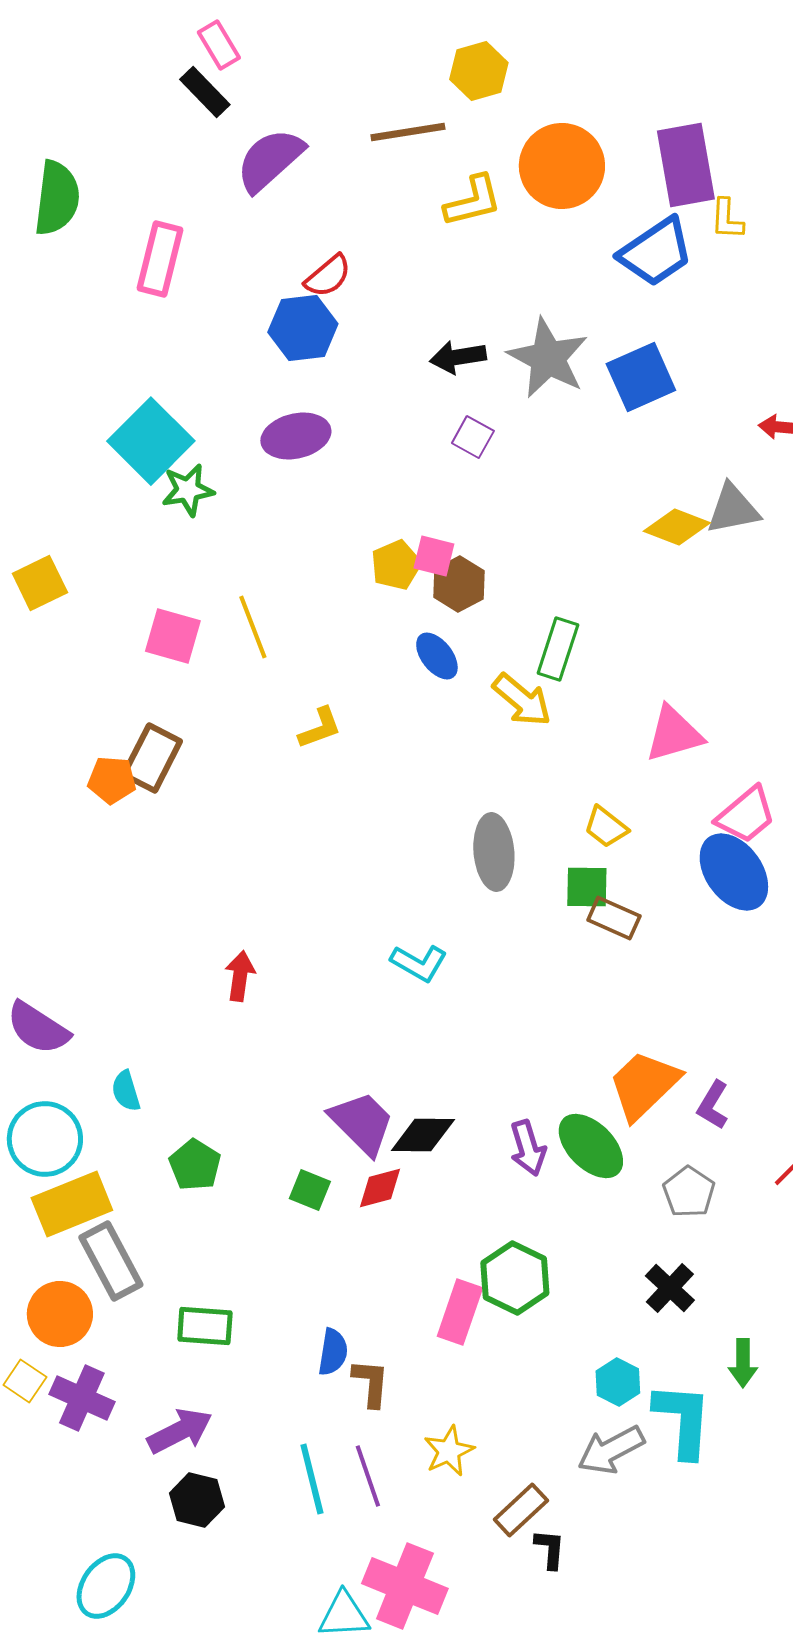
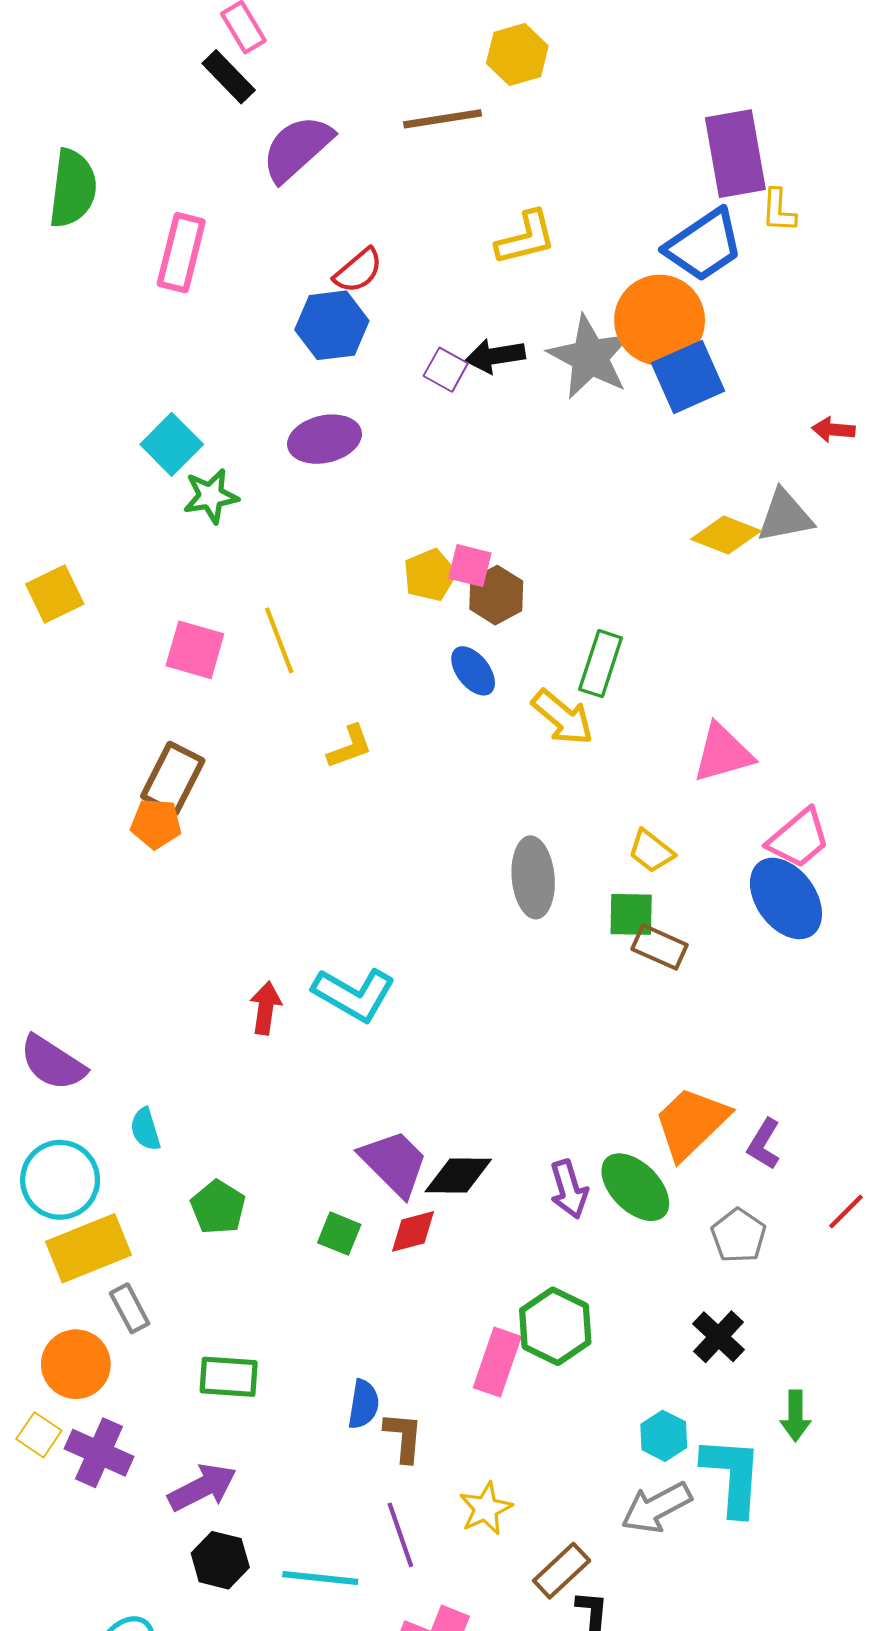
orange circle: (562, 166) -> (660, 320), moved
yellow L-shape: (473, 201) -> (526, 238), moved
purple square: (473, 437) -> (446, 370), moved
cyan square: (151, 441) -> (172, 444), size x0.7
orange pentagon: (112, 780) -> (156, 824), moved
cyan L-shape: (419, 963) -> (354, 994), moved, size x1.4
gray rectangle: (111, 1261) -> (130, 1308), size x0.6
cyan line: (312, 1479) -> (320, 1578), moved, turned -70

